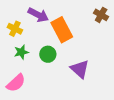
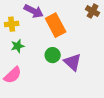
yellow cross: (15, 29) -> (12, 24), turned -32
green circle: (48, 54) -> (53, 55), moved

